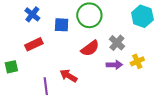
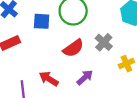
purple arrow: (114, 65) -> (85, 77), moved, turned -42

